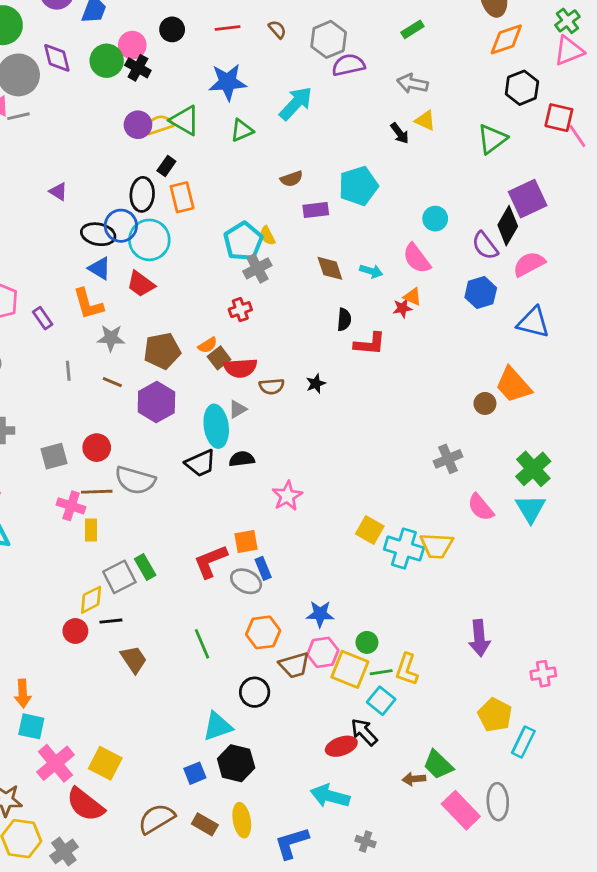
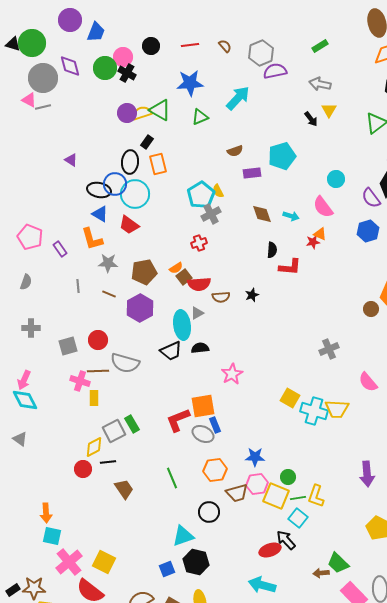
yellow triangle: (425, 120) -> (329, 110), turned 35
gray cross: (448, 459) -> (329, 349), moved
orange square: (246, 541) -> (203, 406), size x1.4

